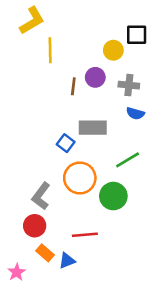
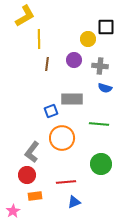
brown line: (73, 86) -> (47, 64), moved
blue square: (66, 143) -> (51, 111), turned 32
green line: (128, 160) -> (99, 124), turned 36
green circle: (113, 196) -> (101, 164), moved
orange rectangle: (45, 253) -> (35, 196), turned -48
blue triangle: (67, 261) -> (74, 202), moved

